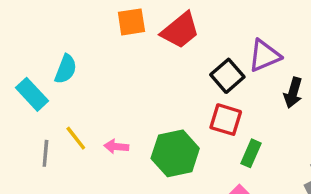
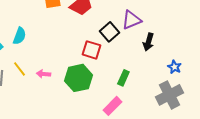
cyan semicircle: (66, 69) -> (19, 36), moved
red square: (226, 120) -> (91, 50), moved

